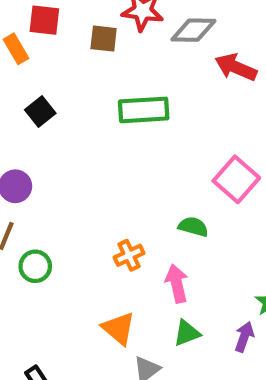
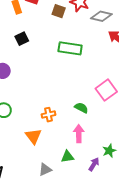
pink arrow: (177, 283) -> (79, 134), moved
orange triangle: (119, 328) -> (33, 136), moved

